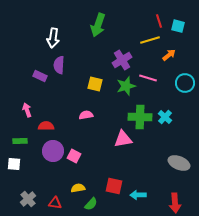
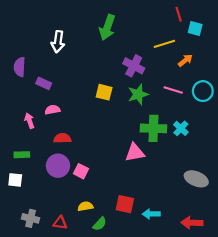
red line: (159, 21) -> (179, 14), moved
purple cross: (122, 60) -> (134, 66), turned -30
purple semicircle: (59, 65) -> (20, 67), moved
pink line: (148, 78) -> (173, 90), moved
pink semicircle: (86, 115) -> (52, 110), moved
red semicircle: (46, 126) -> (62, 138), moved
gray cross: (28, 199) -> (31, 218), turned -35
red arrow: (175, 203) -> (192, 223), turned 96

